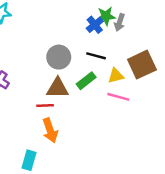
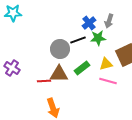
green star: (106, 16) -> (98, 38), moved
black line: (96, 56) -> (78, 40), moved, turned -35
red line: (45, 106) -> (44, 81), moved

